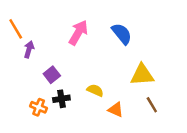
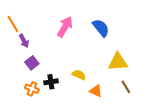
purple arrow: (29, 49) -> (24, 41), turned 136
purple square: (52, 75) -> (32, 63), moved

